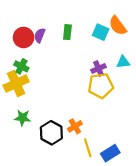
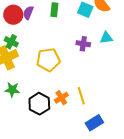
purple cross: (98, 69) -> (83, 44), turned 32
yellow pentagon: (101, 86) -> (48, 60), moved
yellow line: (88, 148) -> (81, 96), moved

